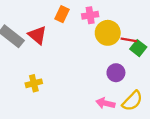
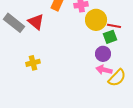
green square: (138, 48) -> (110, 37), moved, turned 32
pink arrow: (105, 103) -> (104, 70), moved

